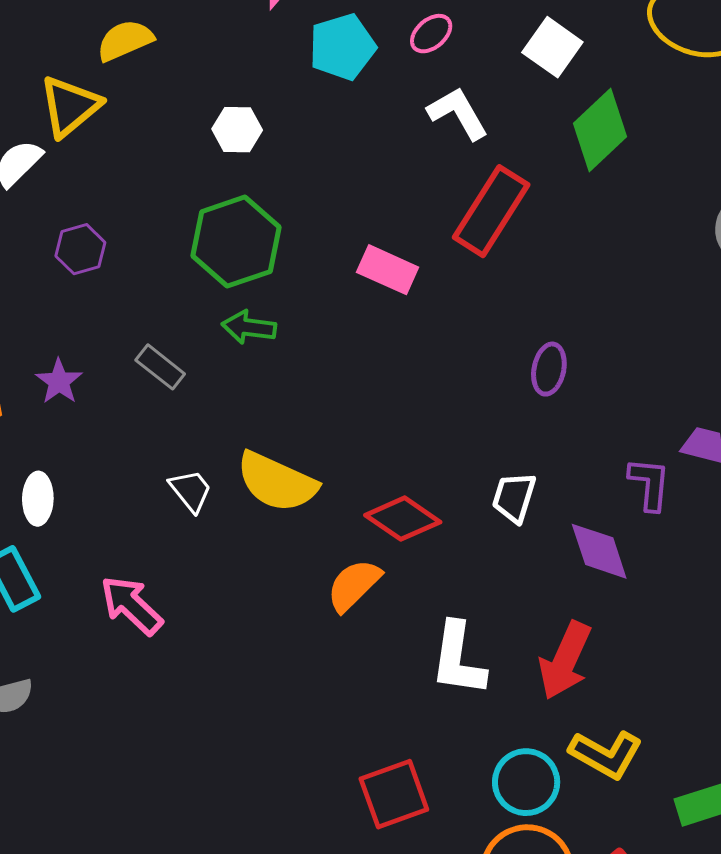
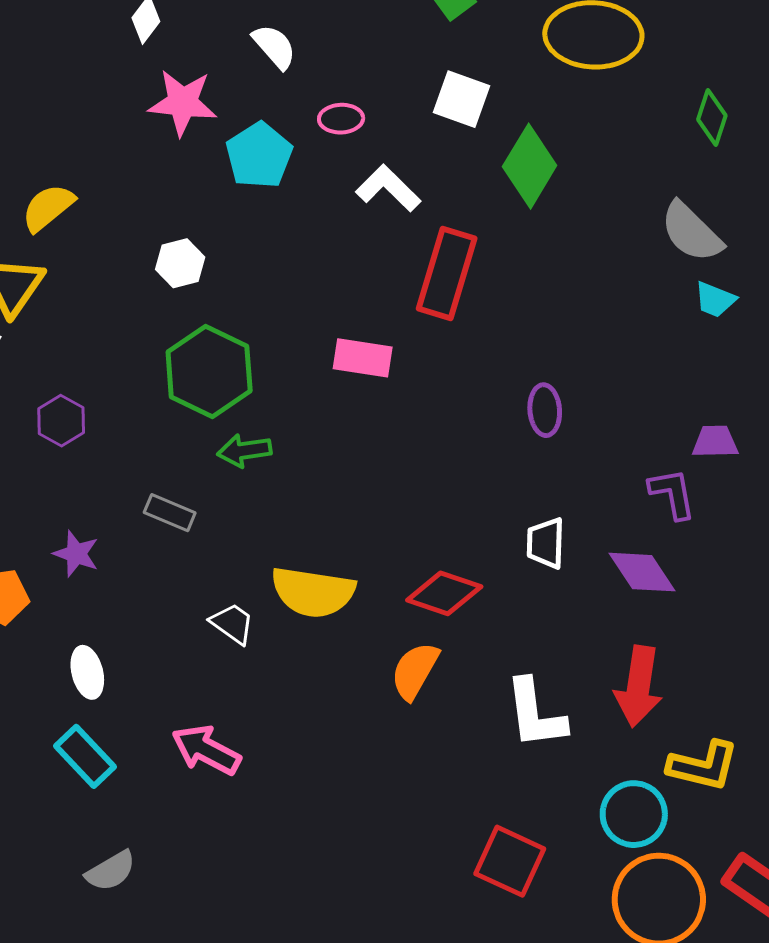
pink ellipse: (431, 34) -> (341, 119), turned 54
red square: (394, 794) -> (510, 861), turned -30

